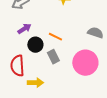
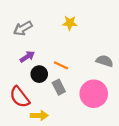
red semicircle: (17, 66) -> (20, 97), turned -35

